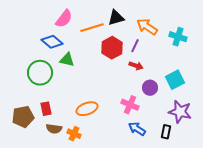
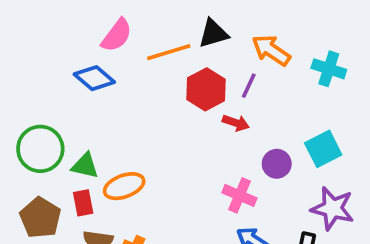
green triangle: (67, 60) -> (85, 166), moved
red arrow: (136, 66) -> (236, 123), moved
green circle: (40, 73) -> (40, 149), moved
orange ellipse: (87, 109) -> (124, 186), moved
brown pentagon: (23, 117) -> (40, 218), turned -30

